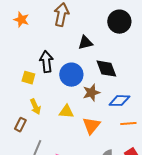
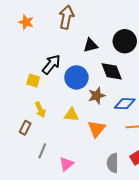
black circle: (119, 22) -> (125, 41), moved
black arrow: (46, 62) -> (51, 64), turned 45

